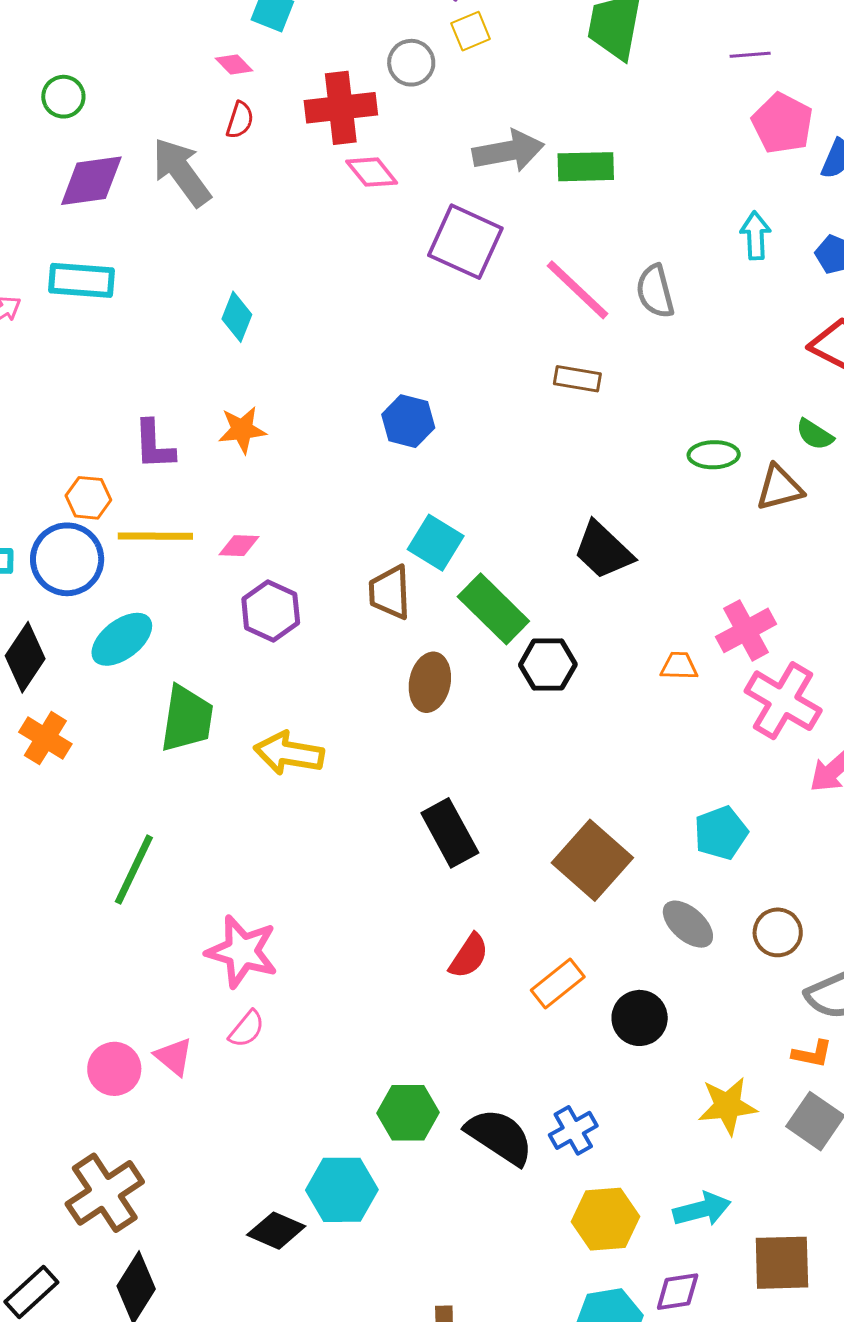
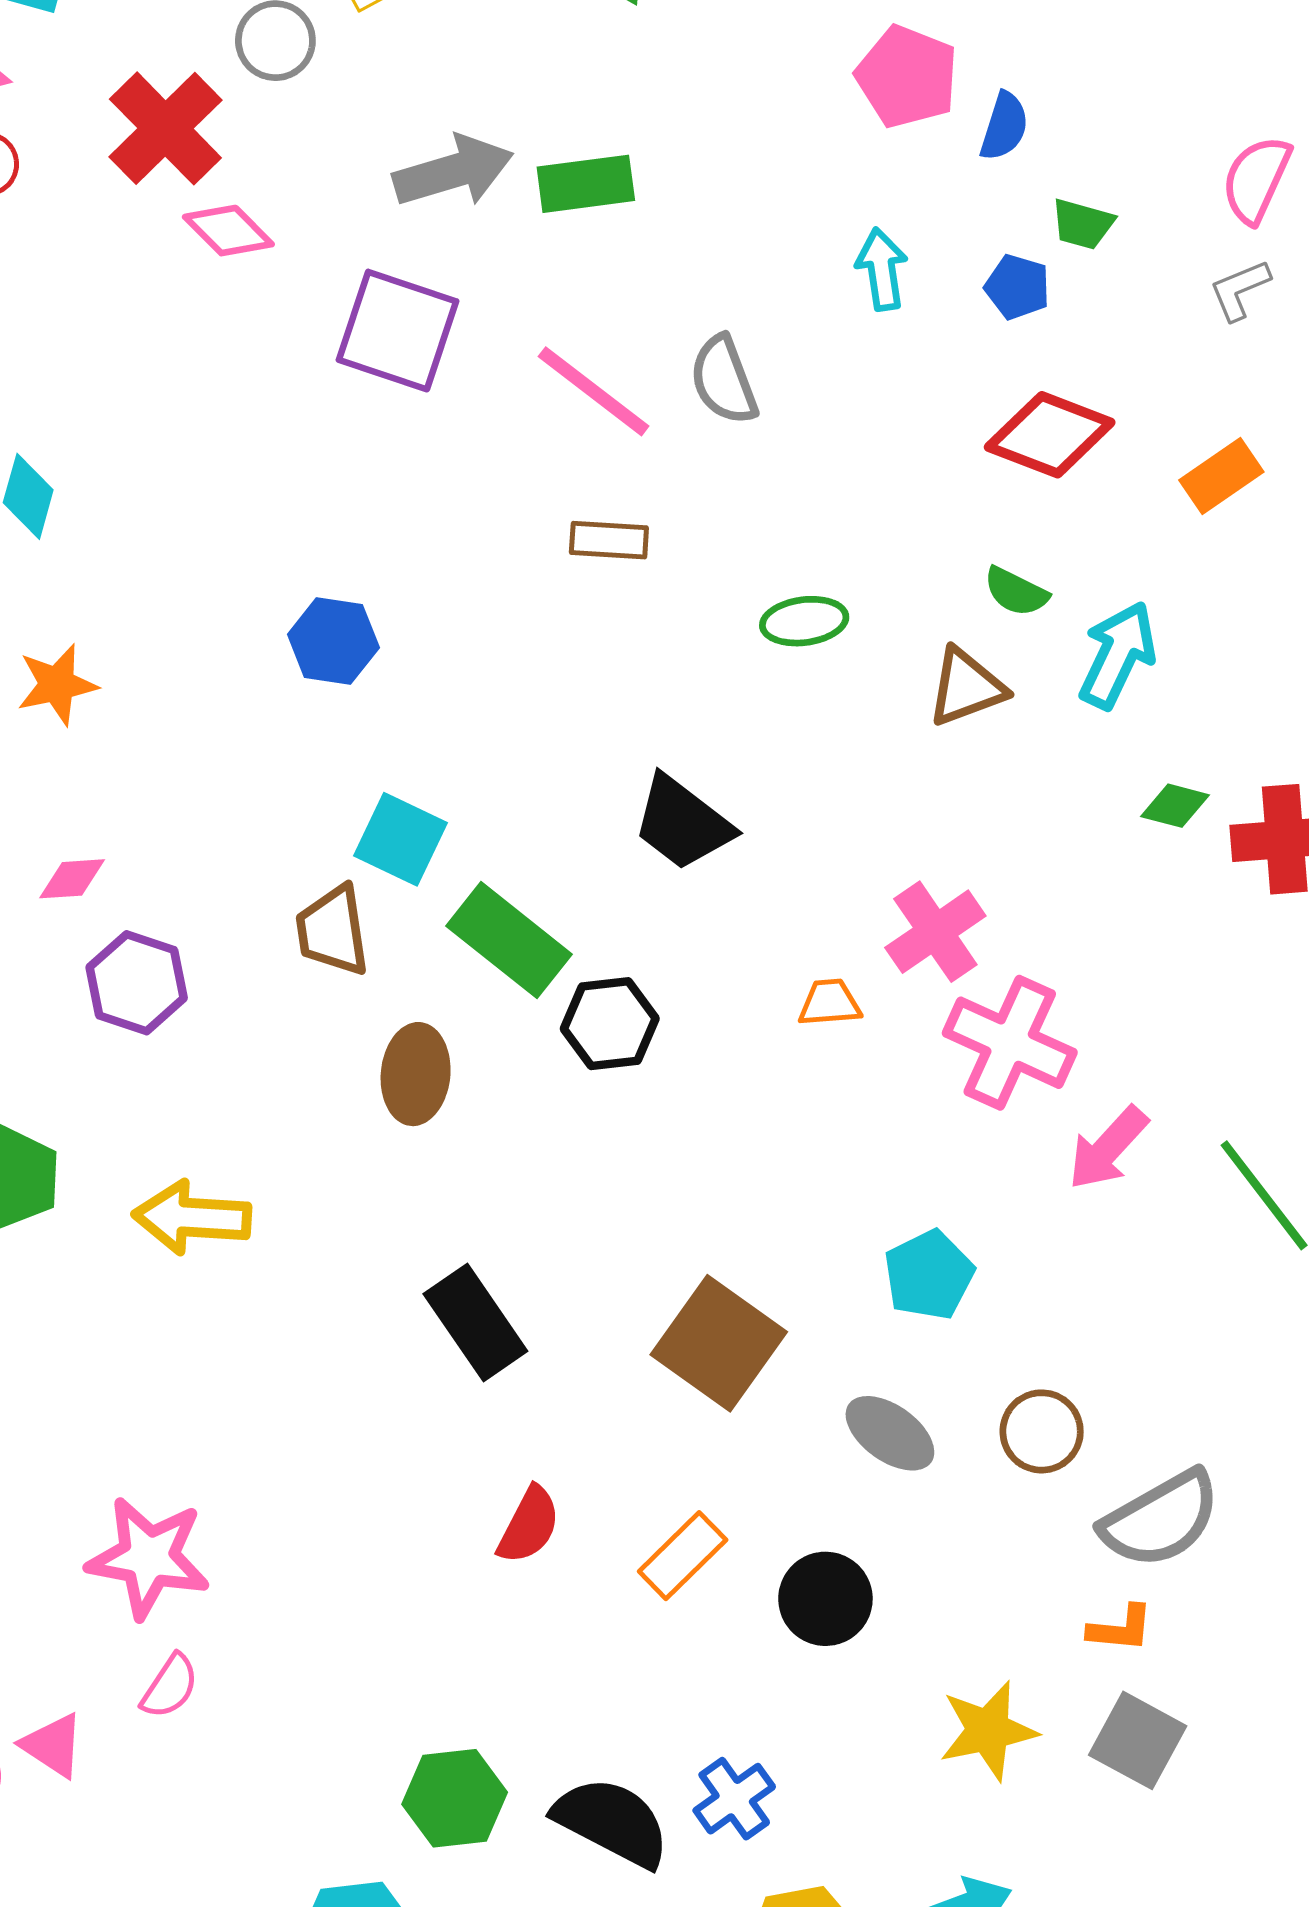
red cross: (341, 108) -> (165, 128), turned -32
green ellipse: (714, 455) -> (804, 621), moved

